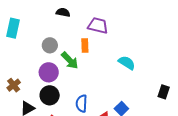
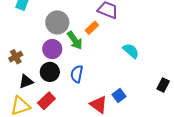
gray circle: (50, 45) -> (57, 22), size x1.5
orange rectangle: (85, 46) -> (92, 28), turned 40
blue semicircle: (82, 103) -> (77, 74), moved

